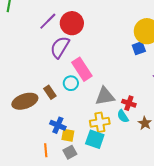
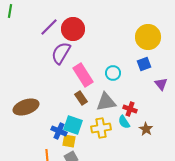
blue square: (139, 48) -> (144, 64), moved
cyan circle: (71, 83) -> (113, 73), moved
brown rectangle: (50, 92) -> (81, 98), moved
cyan square: (95, 139) -> (73, 125), moved

